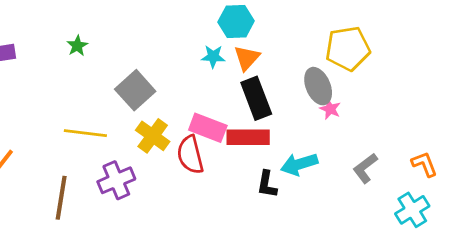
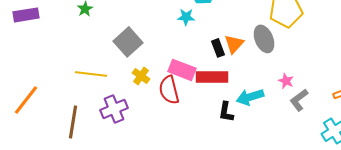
orange triangle: (247, 58) -> (234, 44), moved
black rectangle: (256, 98) -> (218, 48), size x0.6
pink star: (330, 109) -> (286, 81), moved
yellow cross: (153, 136) -> (141, 76), size x0.7

